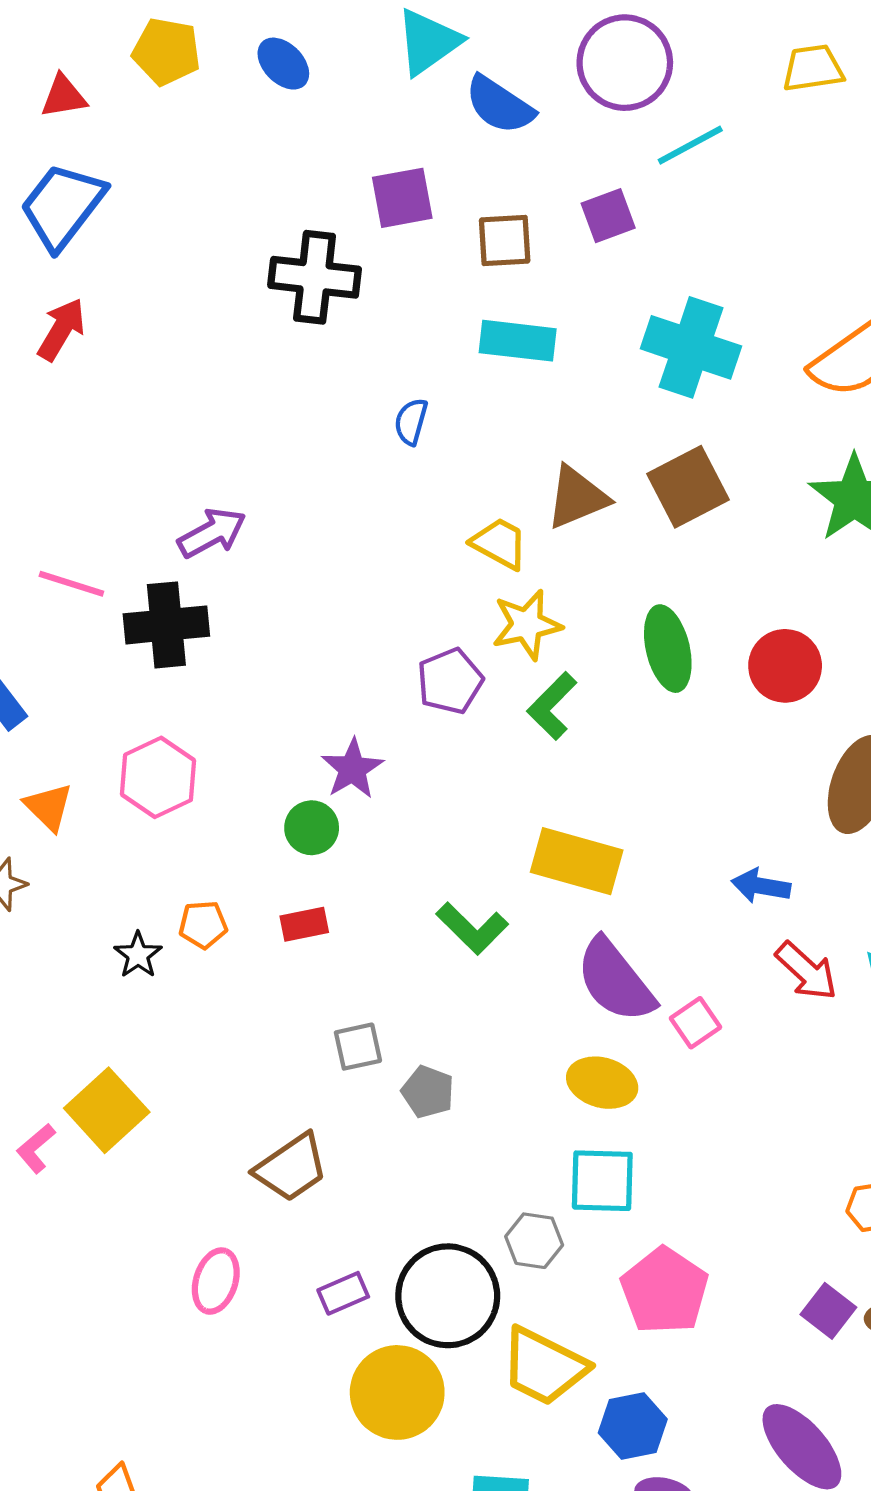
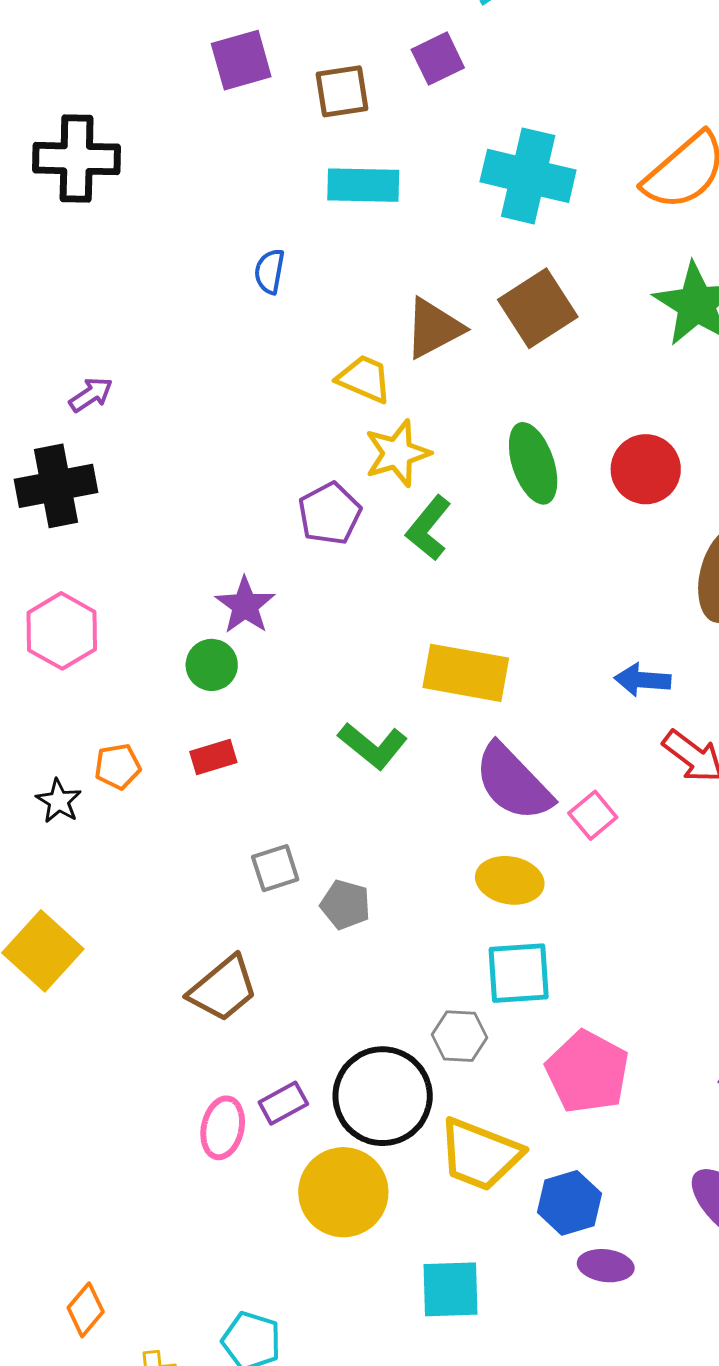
black cross: (315, 277) -> (77, 159), moved
purple arrow: (212, 533) -> (91, 395), size x0.7
pink ellipse: (216, 1281) -> (223, 1128), moved

